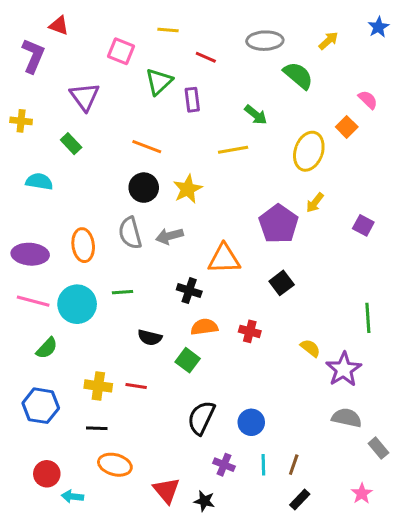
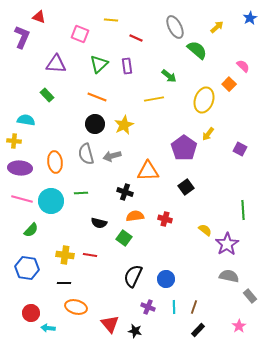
gray ellipse: (265, 41) -> (175, 27), turned 65
green triangle: (159, 82) -> (99, 64), moved
purple triangle: (85, 97) -> (56, 64), turned -50
yellow cross: (21, 121) -> (14, 141), moved

